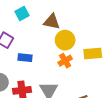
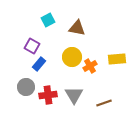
yellow circle: (65, 40) -> (72, 57), moved
blue rectangle: (25, 58) -> (39, 64), moved, turned -56

